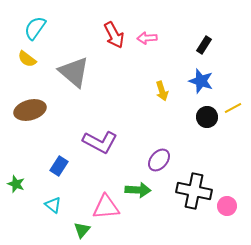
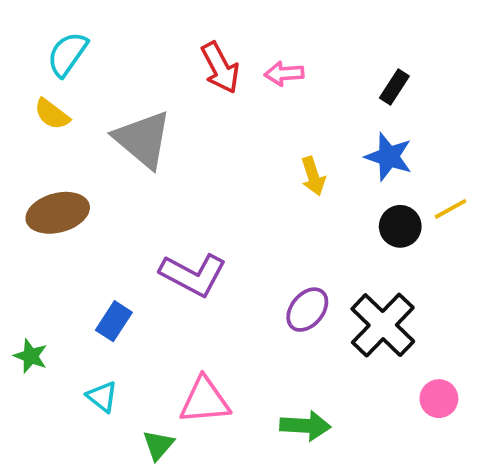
green arrow: (138, 190) -> (305, 426), moved
black cross: (194, 191) -> (383, 325), moved, turned 32

